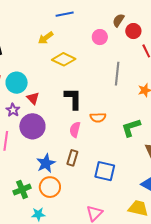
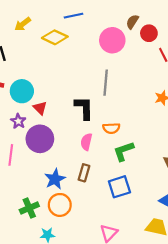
pink circle: (100, 37) -> (112, 40), size x1.5
yellow arrow: (46, 38) -> (23, 24), moved
yellow diamond: (64, 59) -> (55, 37), moved
gray line: (117, 74) -> (106, 83), moved
green L-shape: (131, 128) -> (124, 151), moved
blue square: (105, 171) -> (119, 187), turned -30

